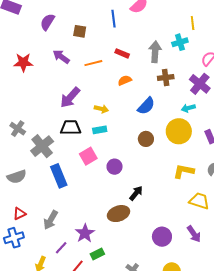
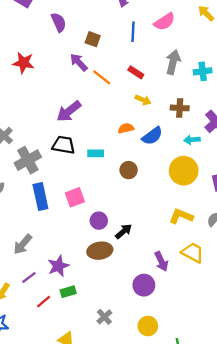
purple semicircle: (47, 22) -> (59, 22), turned 114
gray arrow: (155, 52) -> (173, 62), moved
purple arrow: (61, 57) -> (79, 62), moved
orange line: (93, 63) -> (102, 77), turned 42
orange semicircle: (125, 80) -> (126, 128), moved
cyan arrow: (188, 108) -> (192, 140), moved
yellow arrow: (101, 109) -> (143, 100), moved
brown circle: (146, 139) -> (129, 170), moved
pink square: (88, 156) -> (75, 197), moved
purple circle: (115, 167) -> (99, 221), moved
purple arrow: (194, 234) -> (161, 261), moved

